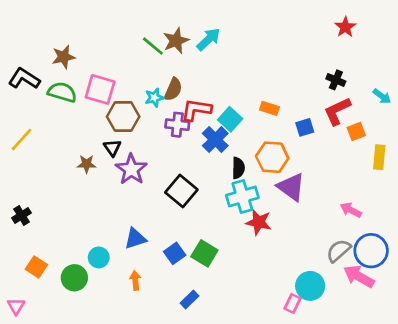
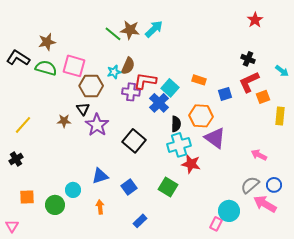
brown star: (176, 41) -> (130, 30), turned 30
yellow line: (21, 140) -> (23, 125), moved
blue circle: (371, 251) -> (274, 185), size x0.6
green square: (204, 253) -> (168, 187), moved
orange square: (36, 267) -> (27, 197), turned -35

